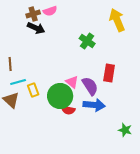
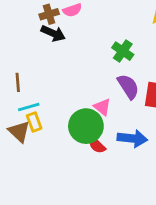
purple semicircle: (90, 86) -> (128, 87), moved
yellow rectangle: (33, 90) -> (34, 122), moved
red semicircle: (68, 110) -> (97, 145), turned 32

